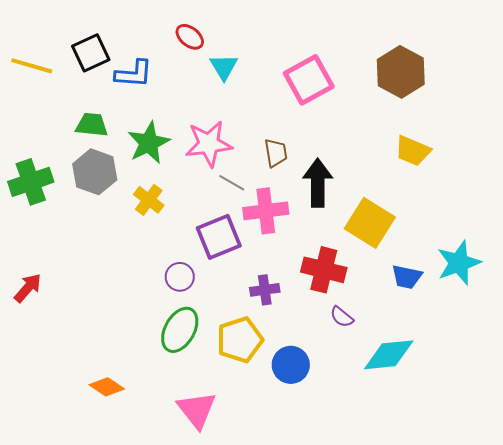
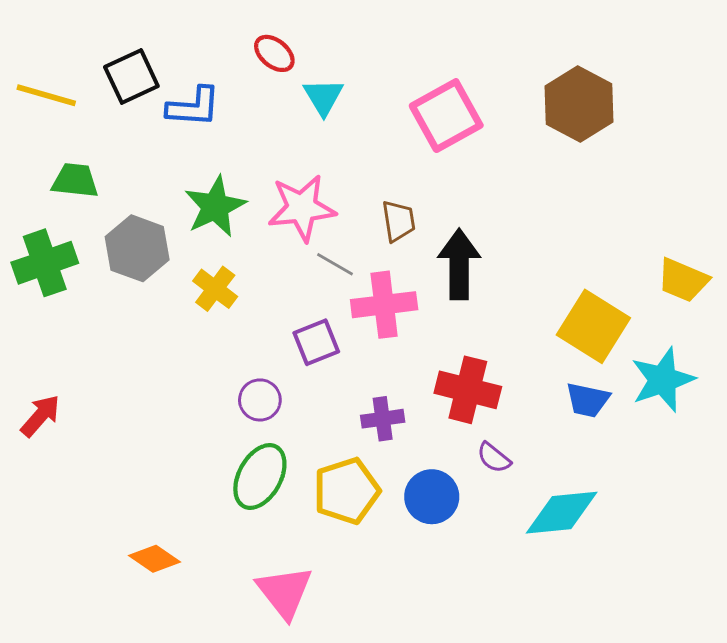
green trapezoid: (92, 125) -> (75, 180), moved
yellow trapezoid: (413, 151) -> (683, 280), moved
yellow square: (370, 223) -> (593, 326), moved
purple square: (219, 237) -> (316, 342), size x0.7
blue circle: (291, 365) -> (432, 497), moved

